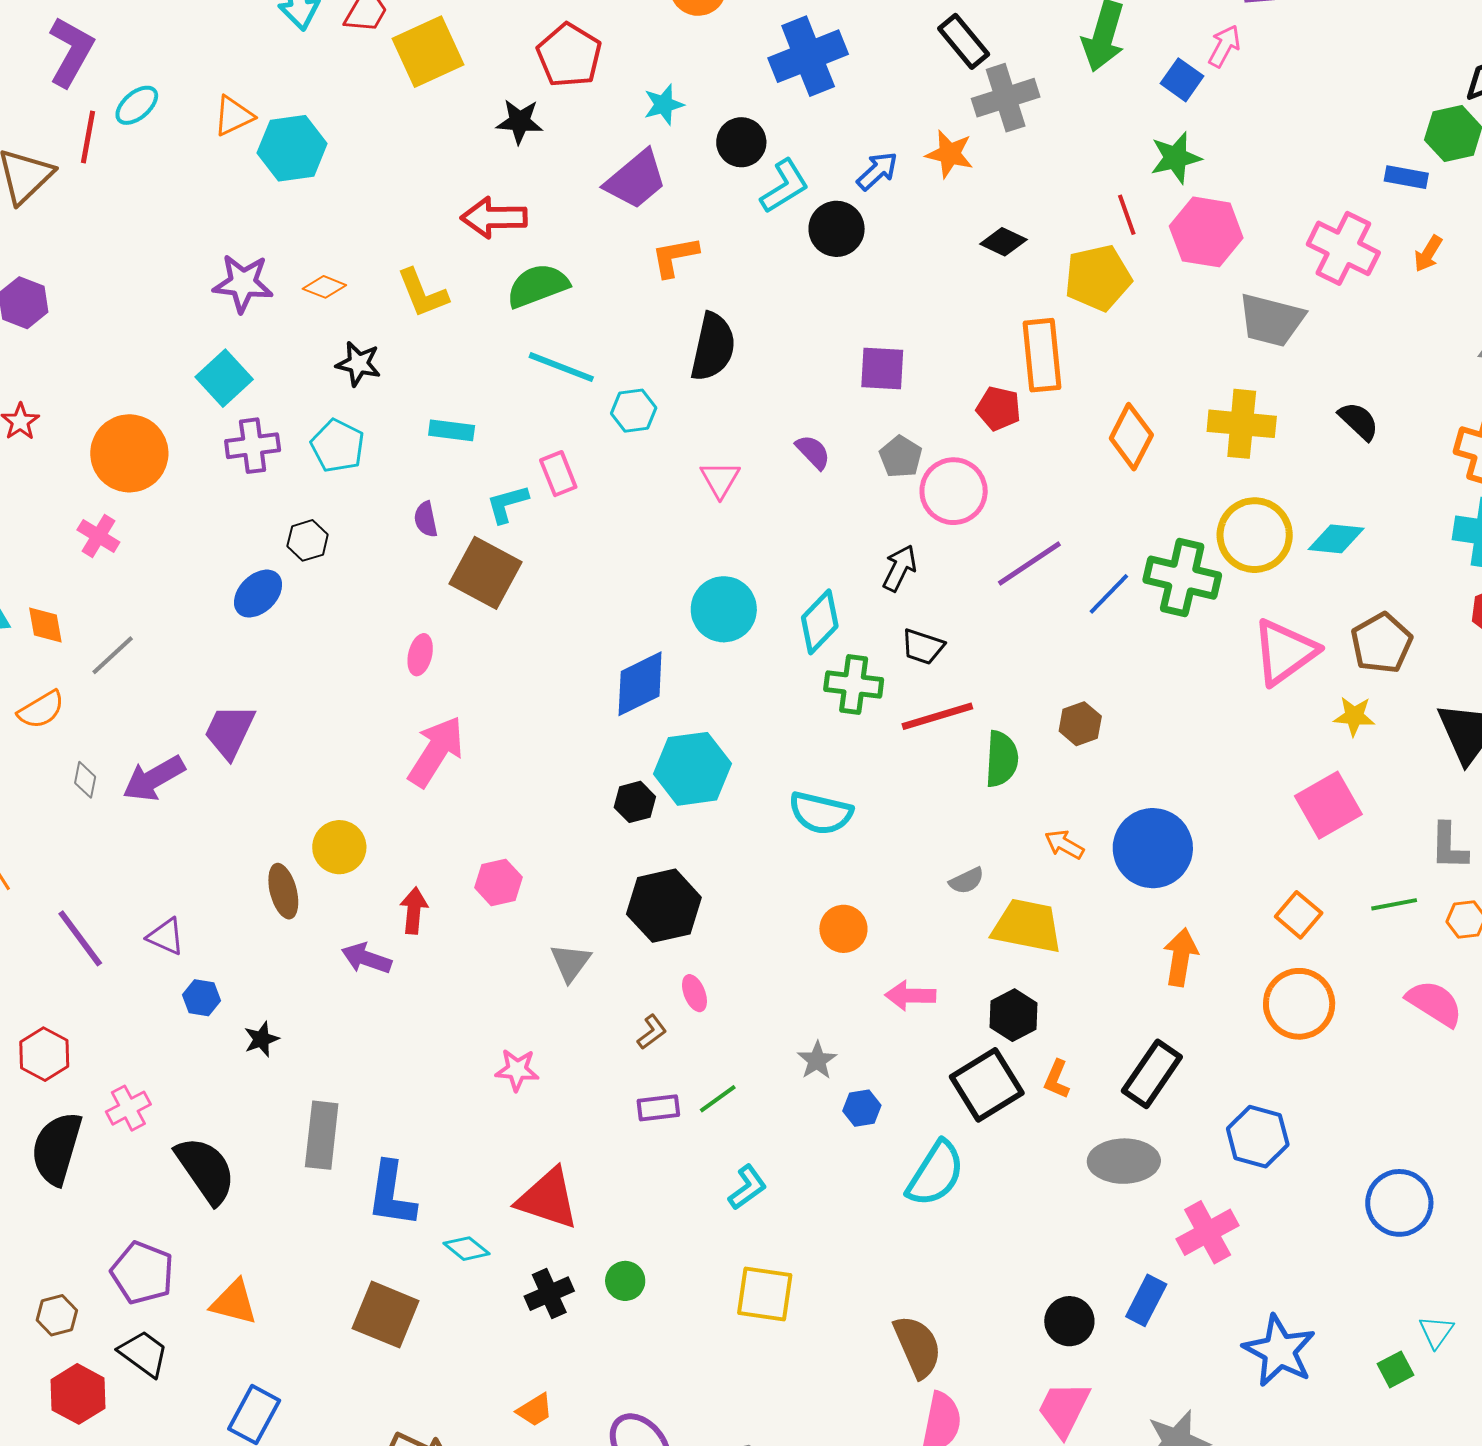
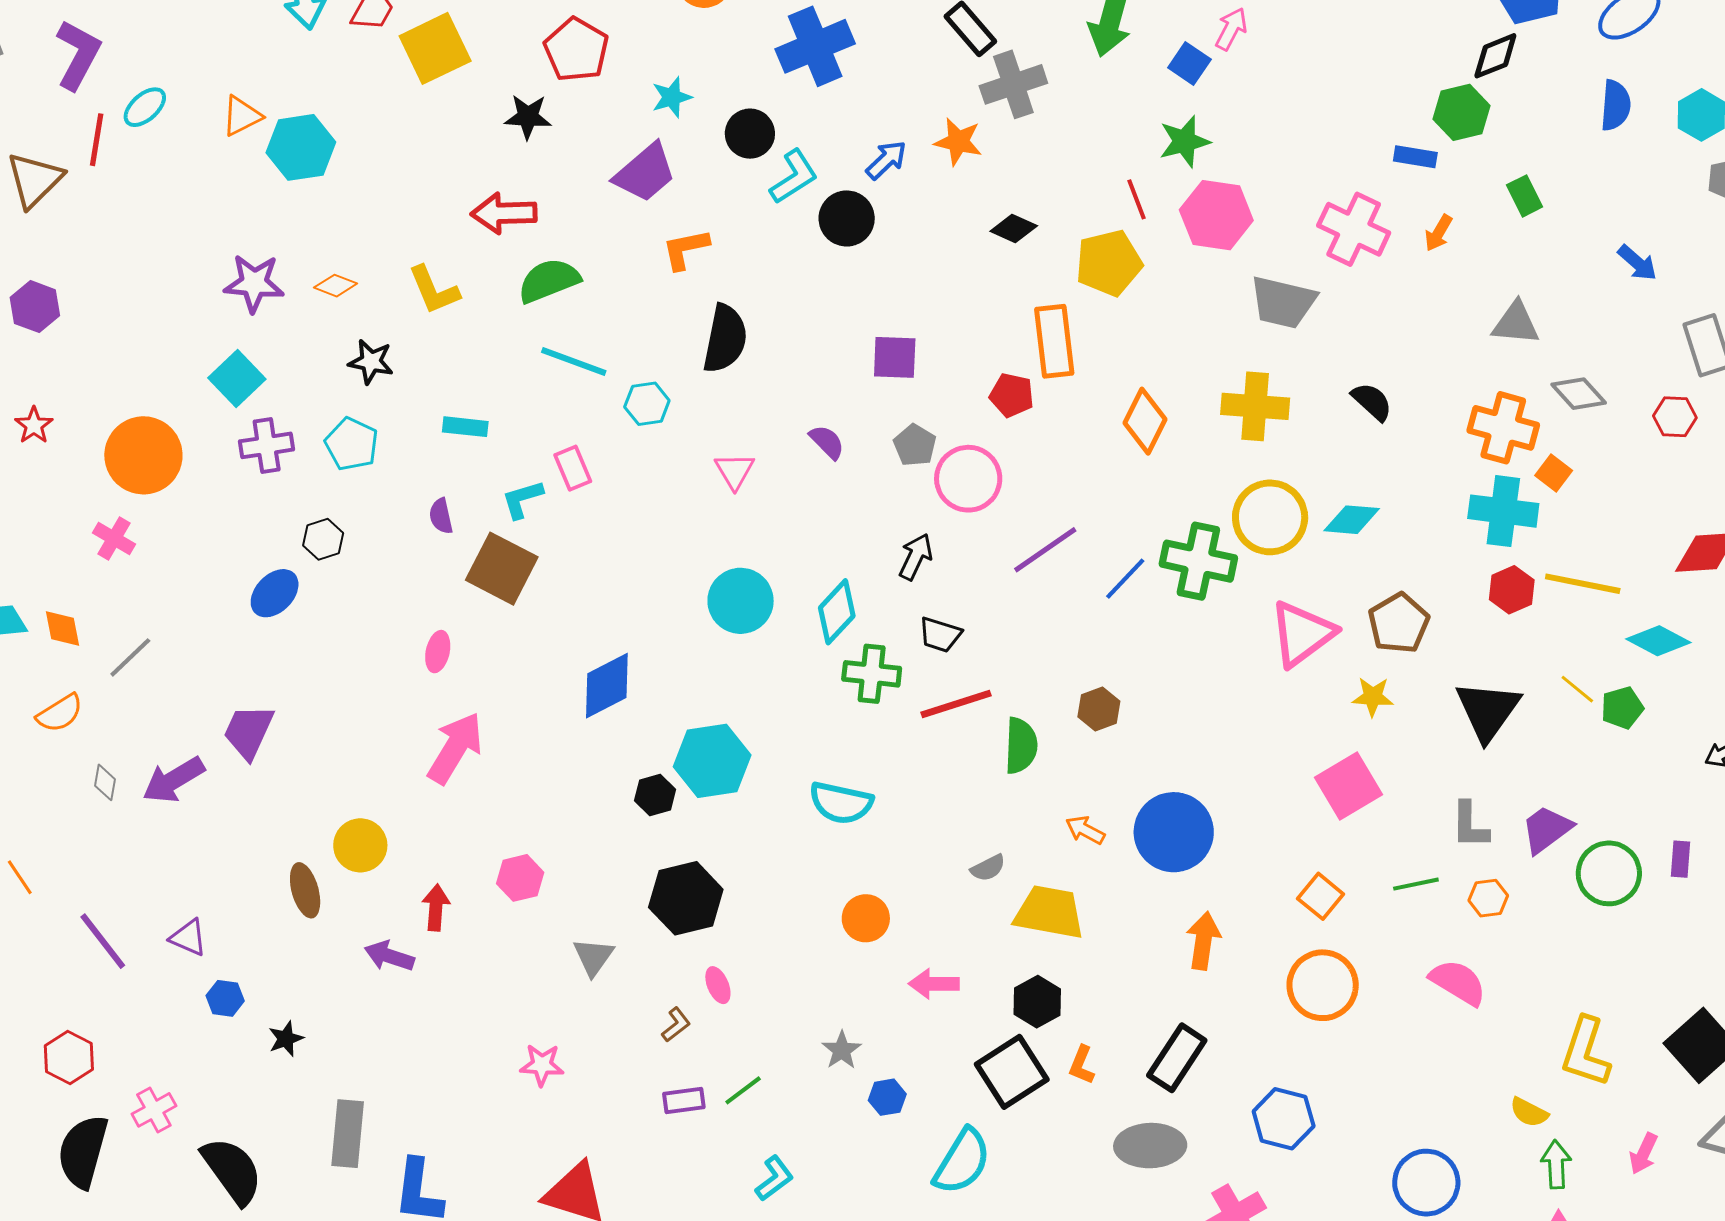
blue diamond: (640, 684) -> (607, 686), moved

